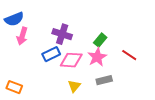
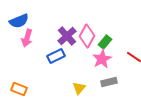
purple cross: (62, 34) -> (67, 36), turned 30
pink diamond: (71, 60) -> (87, 36), moved, turned -65

